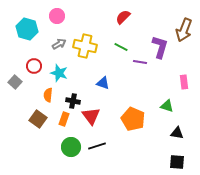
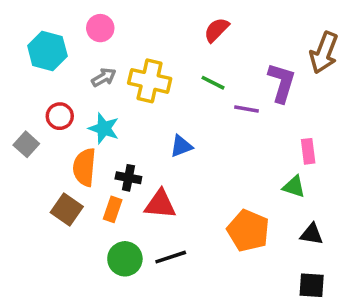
pink rectangle: (184, 82) -> (308, 151), moved
blue triangle: (103, 83) -> (181, 146), turned -40
orange semicircle: (48, 95) -> (84, 167), size x1.5
red triangle: (91, 116) -> (160, 204), turned -48
orange pentagon: (133, 119) -> (248, 231), moved

